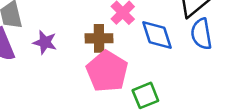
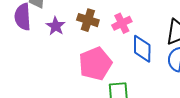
brown cross: (99, 38) -> (88, 20), moved

